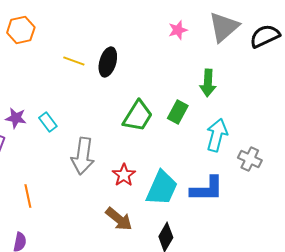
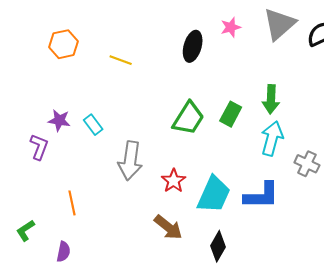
orange hexagon: (21, 30) -> (63, 44), moved
black ellipse: (108, 62) -> (193, 46), moved
green arrow: (208, 83) -> (271, 99), moved

